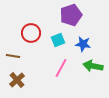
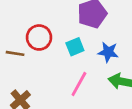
brown line: (13, 56) -> (15, 53), moved

